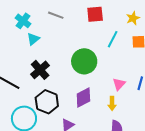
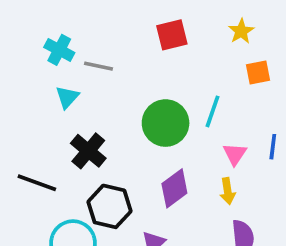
gray line: (56, 15) -> (98, 66), moved
cyan cross: (23, 21) -> (59, 50), moved
cyan line: (113, 39) -> (212, 111), moved

